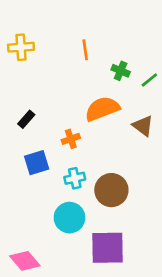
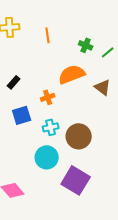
orange line: (85, 50) -> (48, 35), moved
purple square: (107, 248) -> (76, 180), turned 32

